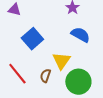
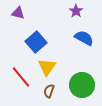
yellow triangle: (61, 61) -> (47, 67), moved
brown semicircle: (45, 76) -> (49, 91), moved

